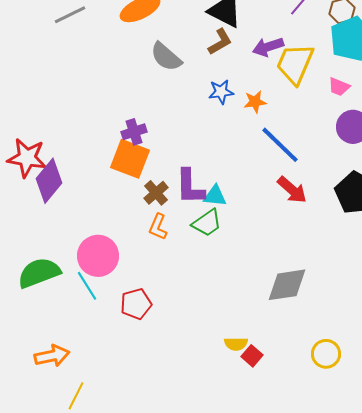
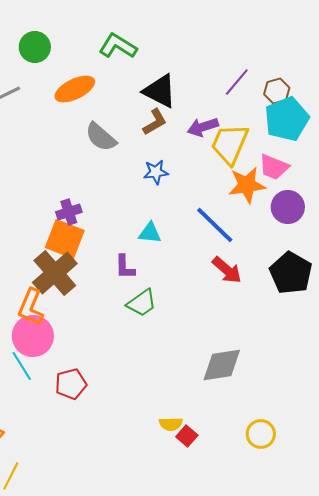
pink trapezoid: (339, 87) -> (274, 167), size x1.4
orange star: (255, 102) -> (247, 185), moved, size x1.6
purple L-shape: (190, 187) -> (125, 267), size x0.7
brown cross: (156, 193) -> (55, 273), moved, size x1.8
cyan triangle: (215, 196) -> (150, 233), moved
orange L-shape: (158, 227) -> (31, 307), moved, size x1.4

